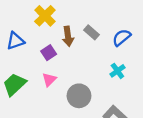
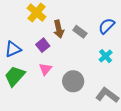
gray rectangle: (91, 32) -> (80, 32), moved
blue triangle: (15, 41) -> (13, 49), moved

